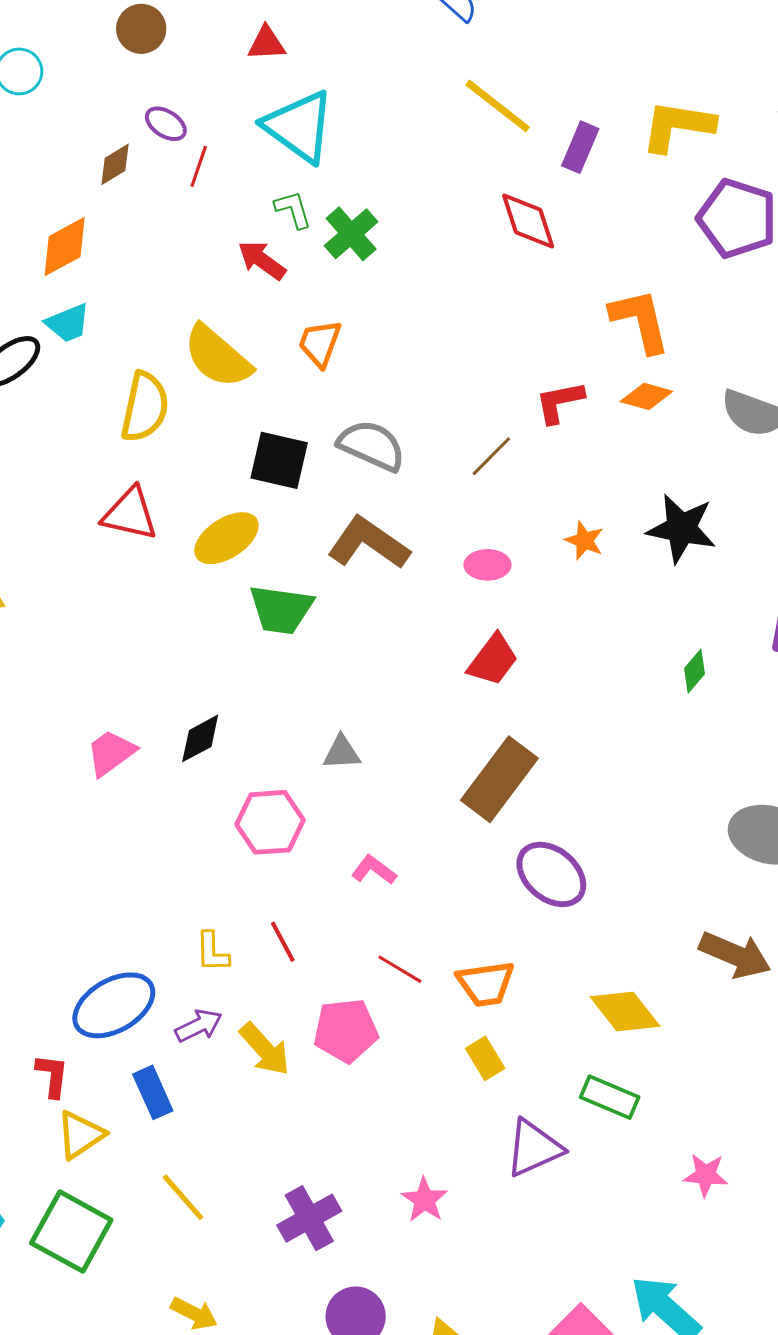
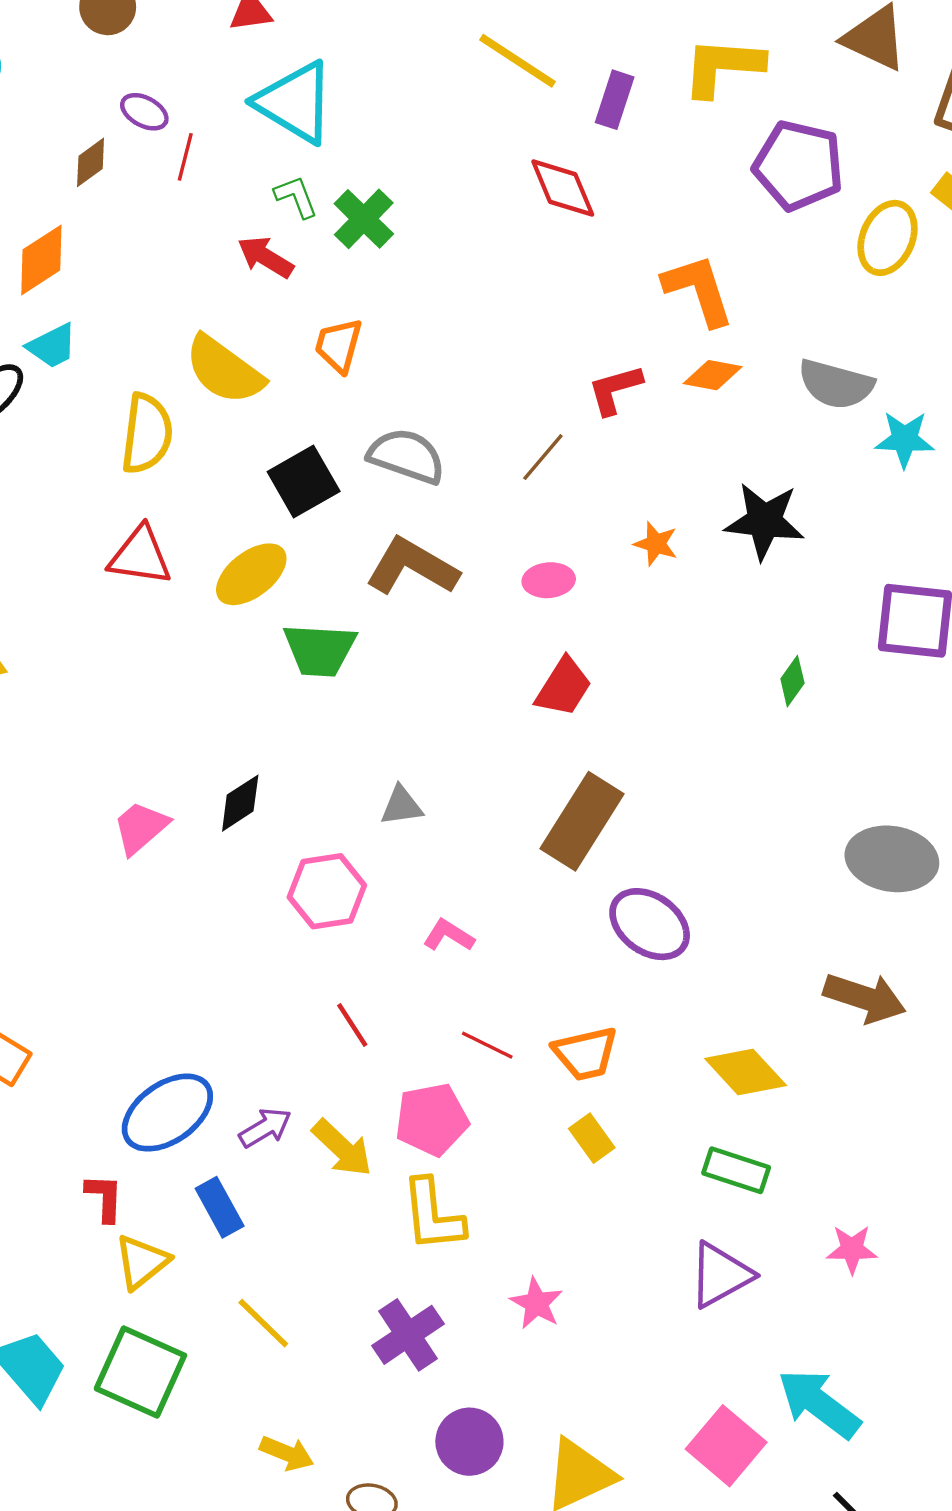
black square: (279, 460) -> (304, 481), turned -38
yellow L-shape: (212, 952) -> (433, 1215), moved, size x1.6
purple triangle: (534, 1148) -> (720, 1275), moved

